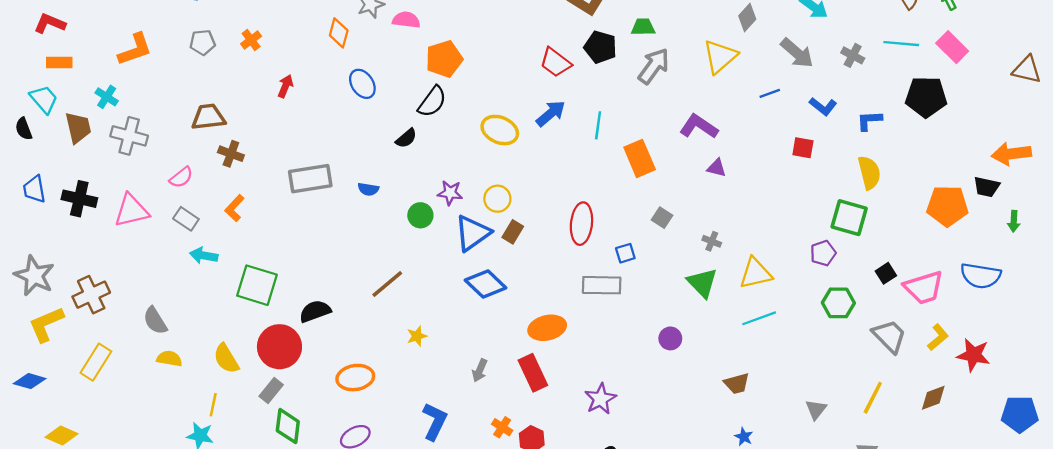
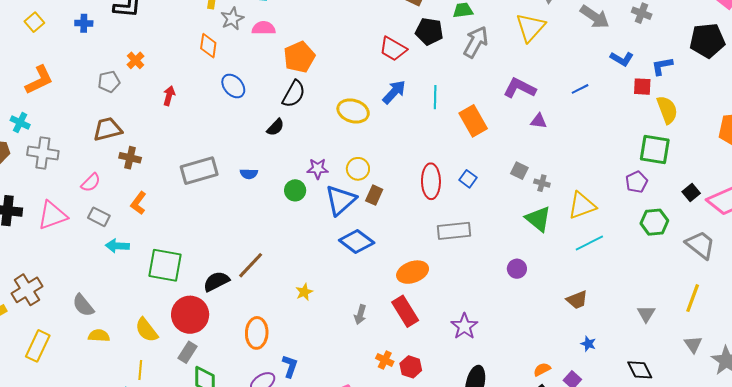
gray pentagon: (203, 42) -> (109, 82), moved
blue line: (770, 93) -> (580, 89), moved
red square: (803, 148) -> (642, 87), moved
gray square: (662, 218) -> (519, 171), moved
blue square: (625, 253) -> (468, 179), moved, turned -30
brown line: (387, 284) -> (251, 265), moved
orange ellipse: (355, 378) -> (257, 333), turned -72
blue L-shape: (435, 421) -> (290, 366), moved, size x0.7

